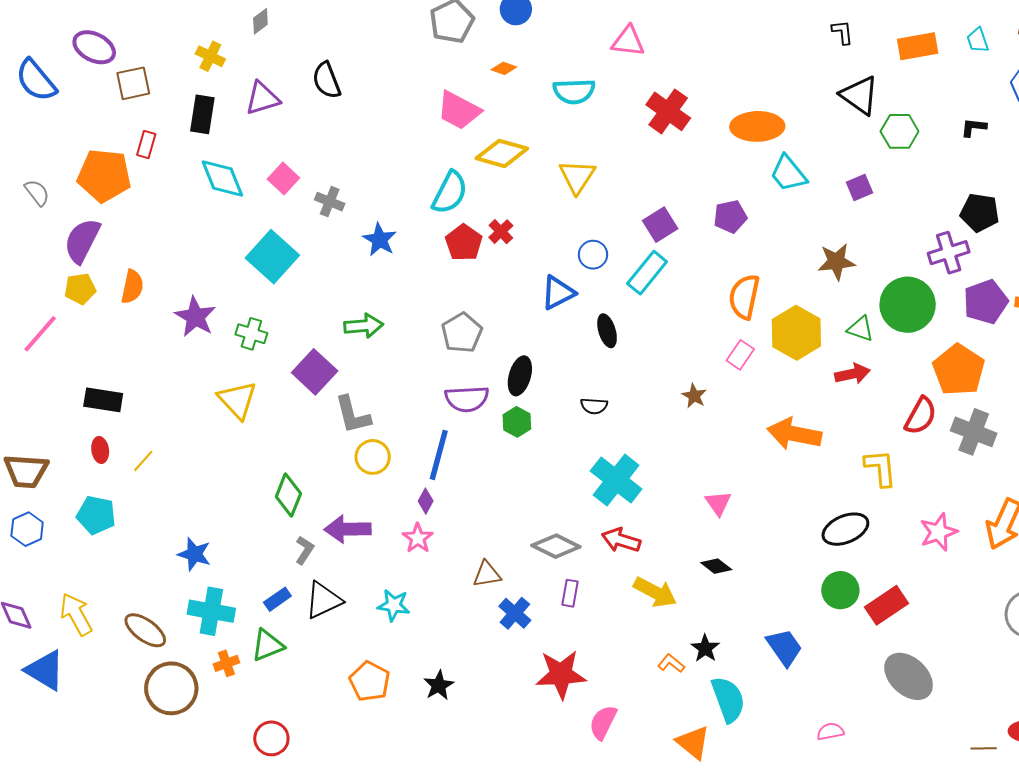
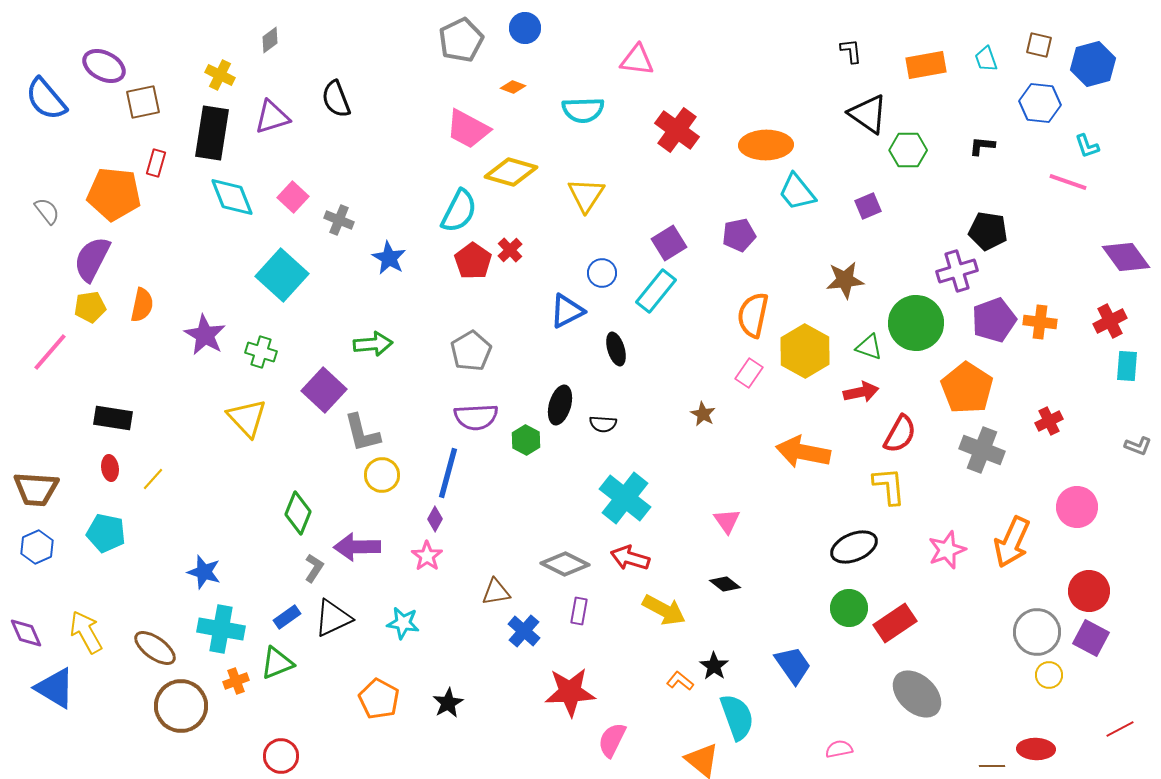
black rectangle: (202, 114) -> (212, 133), size x1.4
black ellipse: (520, 376) -> (560, 405), moved
red semicircle: (921, 416) -> (900, 434), moved

